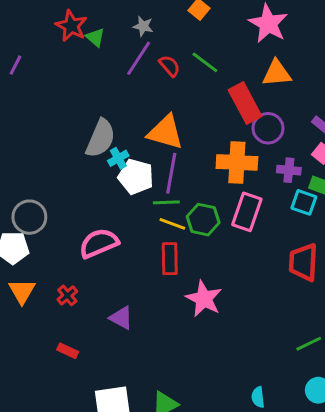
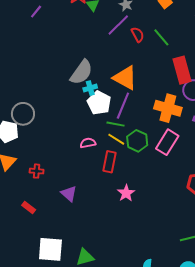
pink semicircle: (99, 243) -> (88, 143), moved, size x0.6
red cross: (67, 295) -> (37, 171), turned 32
pink star: (204, 299) -> (126, 193), size x0.7

